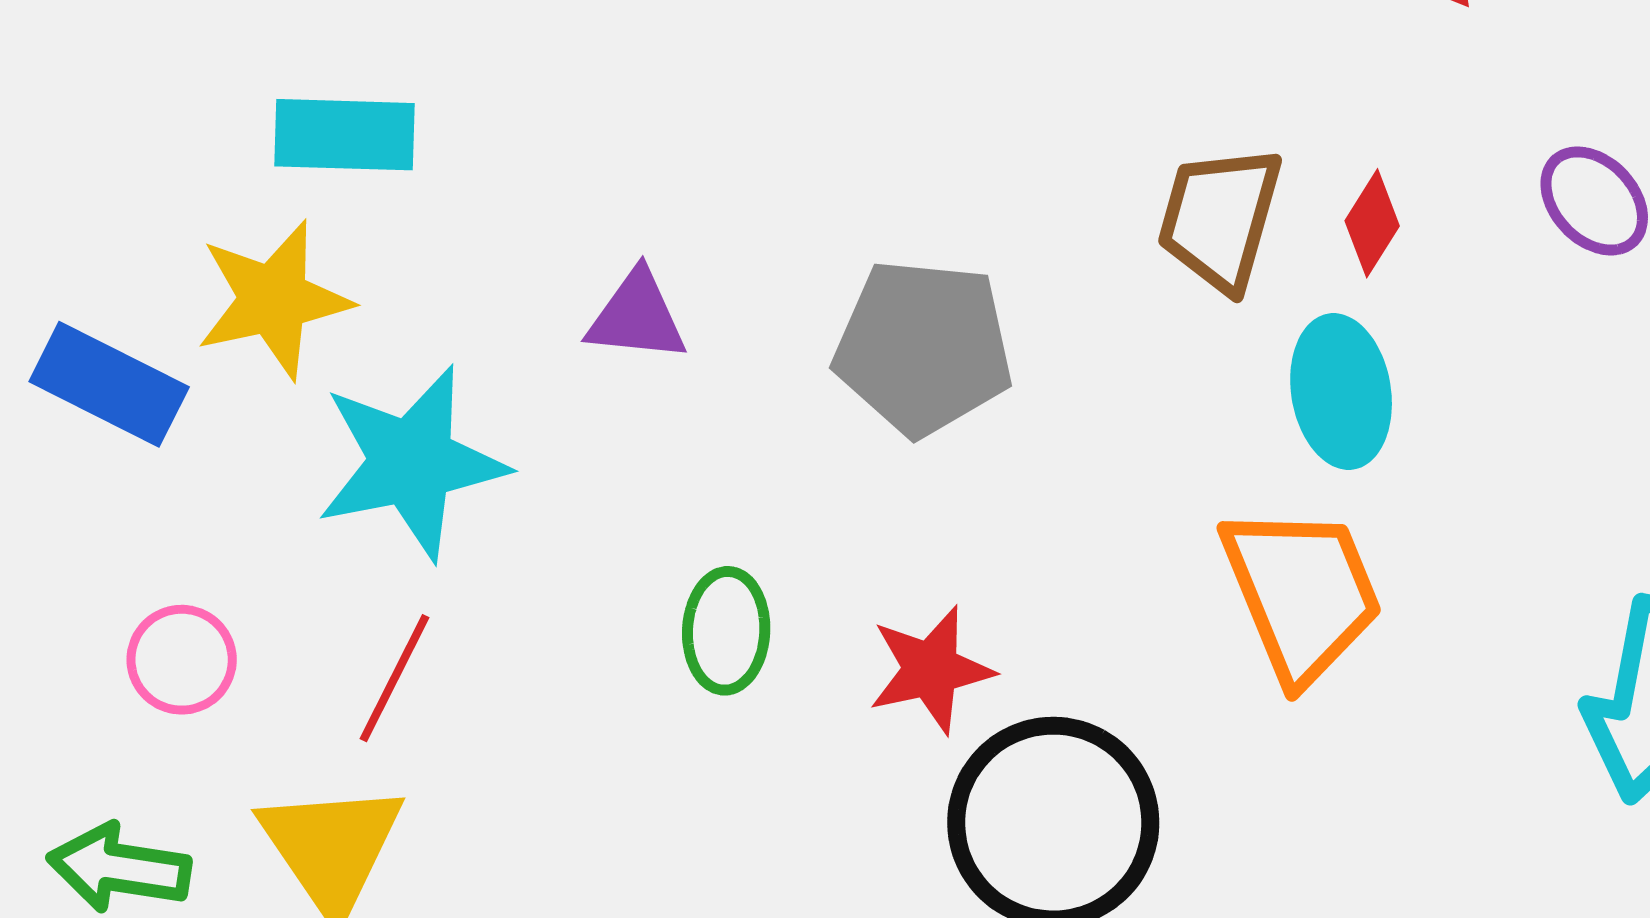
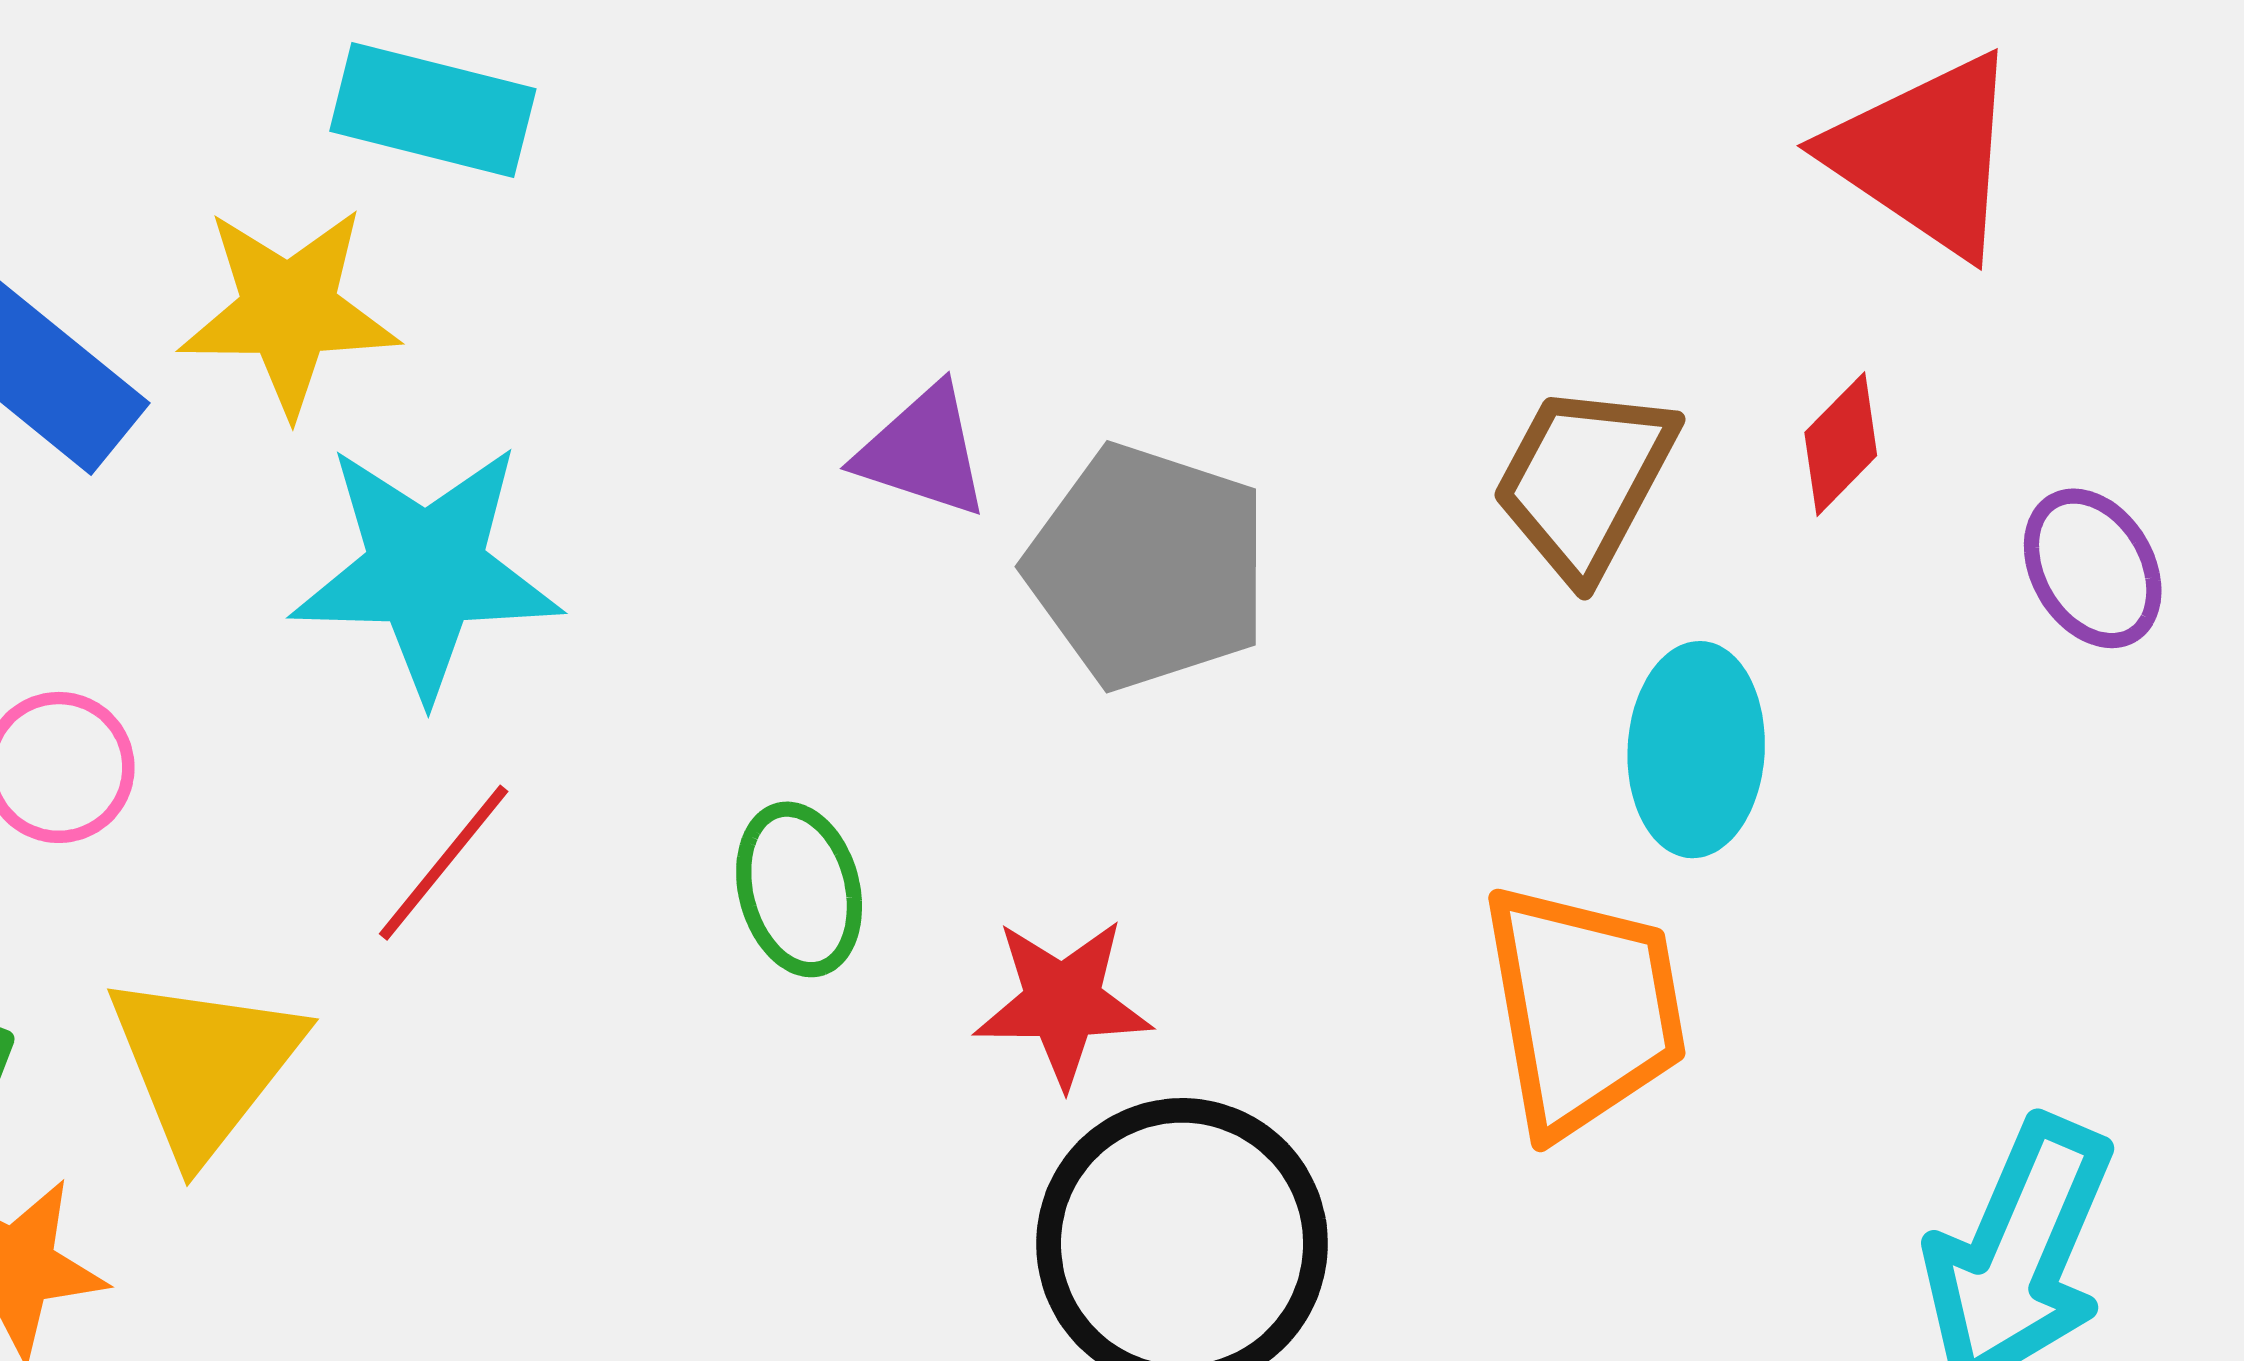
red diamond: (1372, 223) -> (1841, 444), moved
purple triangle: (637, 316) -> (923, 451), moved
green ellipse: (726, 631) -> (799, 889), turned -30
red line: (395, 678) -> (444, 863), moved

